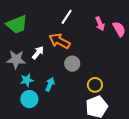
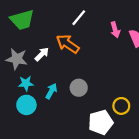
gray circle: (72, 64) -> (79, 88), moved
yellow circle: (95, 85) -> (121, 106), moved

